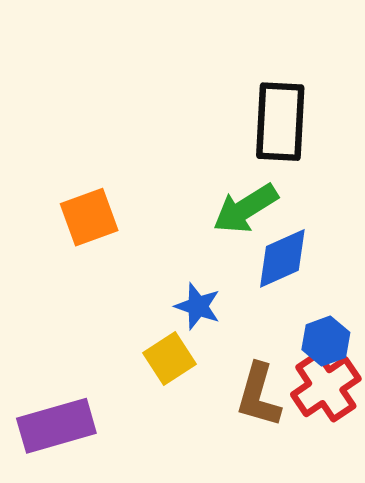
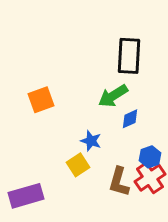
blue diamond: (282, 258) -> (130, 119), size x0.7

